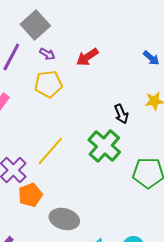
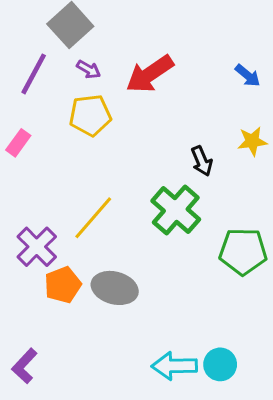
red arrow: (87, 57) -> (150, 74), size x1.4
gray ellipse: (64, 219) -> (115, 288), moved

